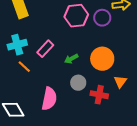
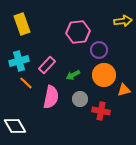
purple circle: (102, 18) -> (99, 50), moved
orange triangle: (120, 82) -> (124, 90), moved, turned 40
pink semicircle: (49, 99) -> (51, 97), moved

